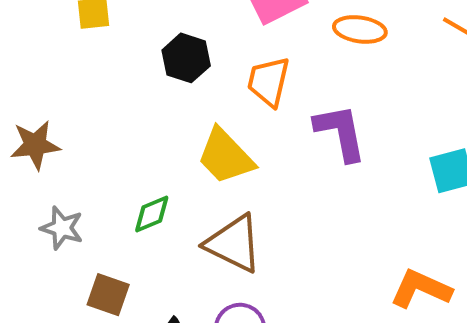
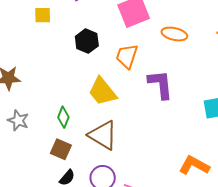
green diamond: (152, 214) -> (63, 117), turned -50
brown square: (108, 295) -> (61, 149), moved

